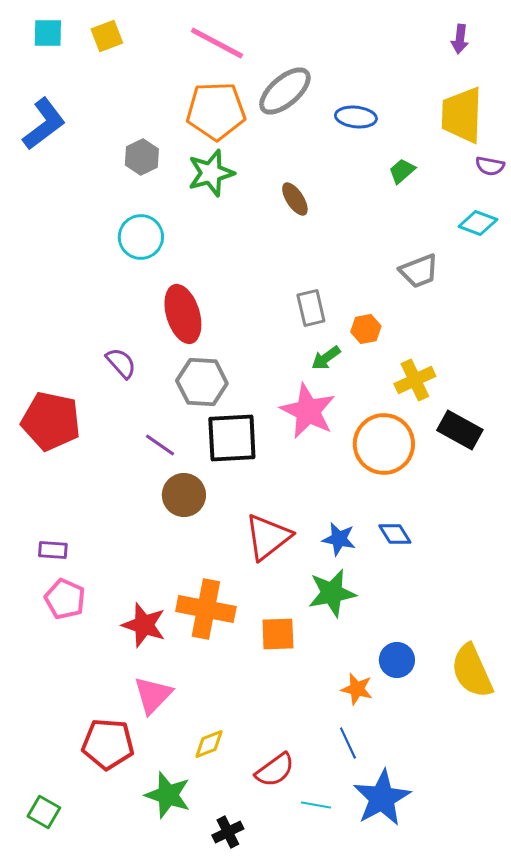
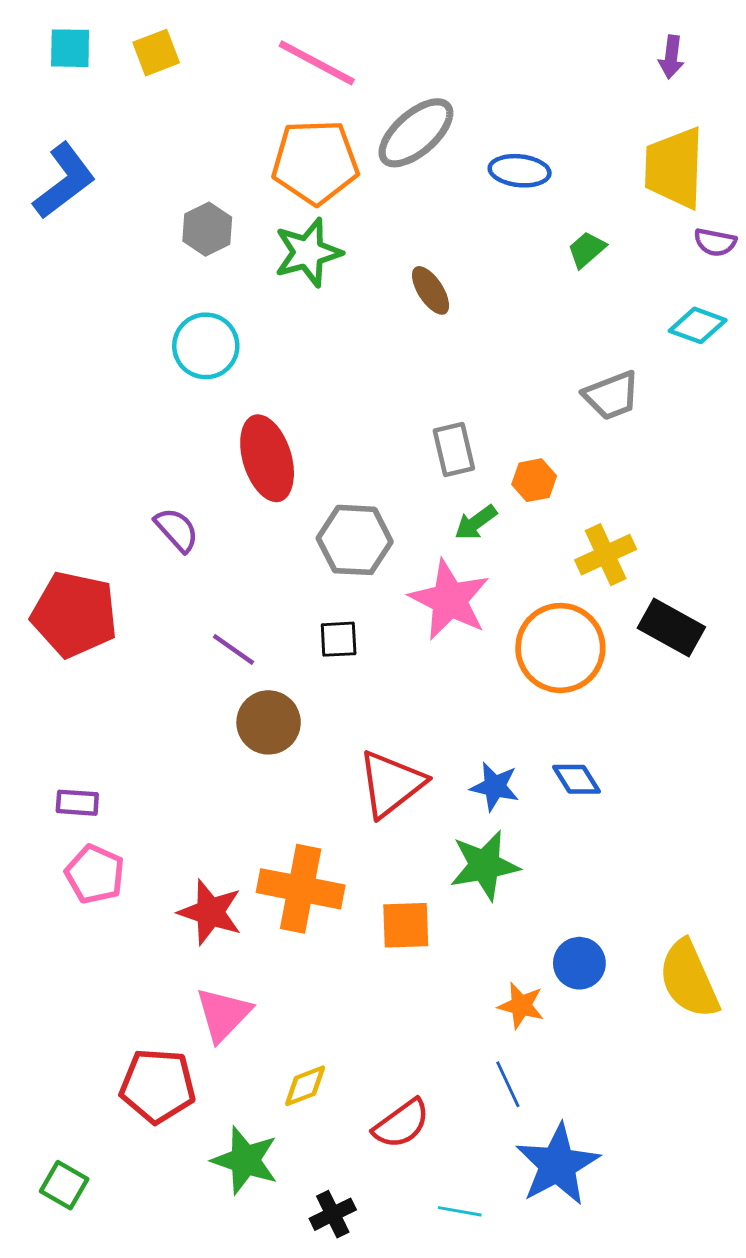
gray hexagon: (202, 382) -> (355, 540), moved
black square: (232, 438) -> (339, 639), size x0.5
cyan line: (316, 805) -> (460, 1211), moved

